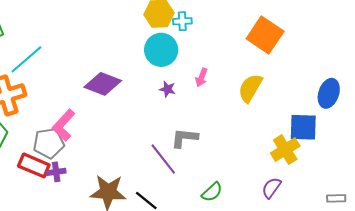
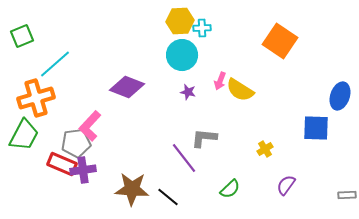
yellow semicircle: (250, 88) -> (240, 90), moved, turned -88
yellow cross: (285, 150) -> (265, 149), moved, size x0.6
purple cross: (56, 172) -> (83, 170), size x1.4

